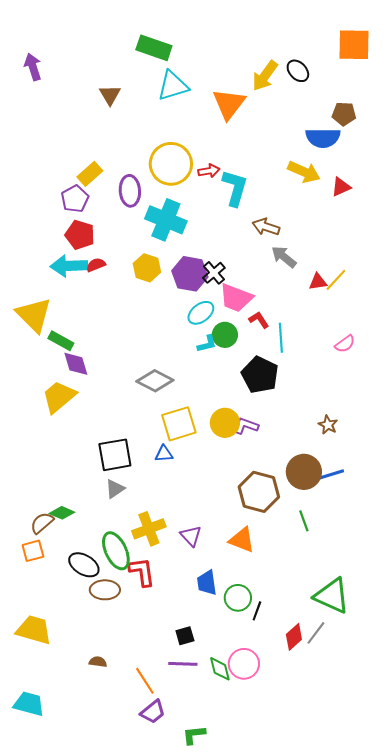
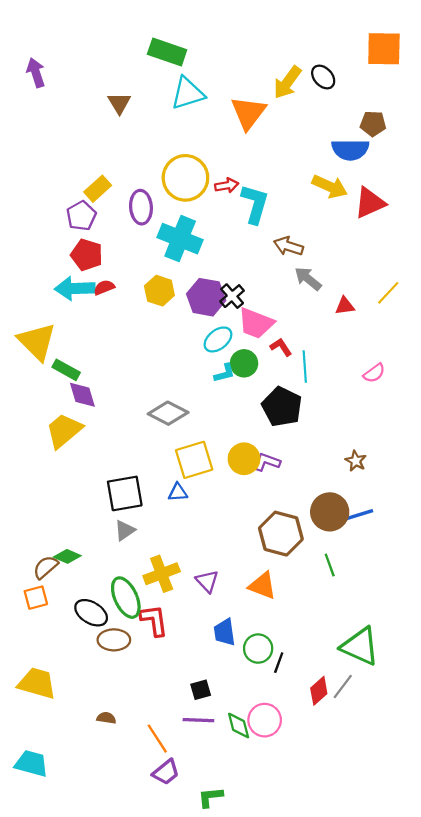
red triangle: (341, 187) -> (370, 203), size x1.5
yellow line: (336, 280) -> (388, 293), moved

